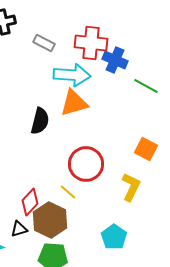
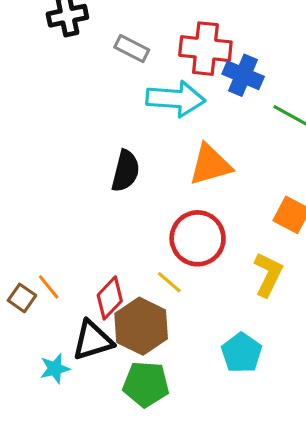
orange triangle: (74, 103) -> (210, 165), moved
black triangle: (19, 229) -> (93, 340), size x1.6

